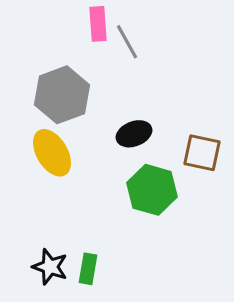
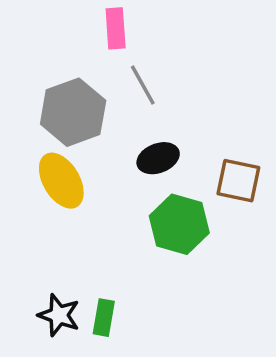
gray line: (127, 42) -> (143, 85), moved

